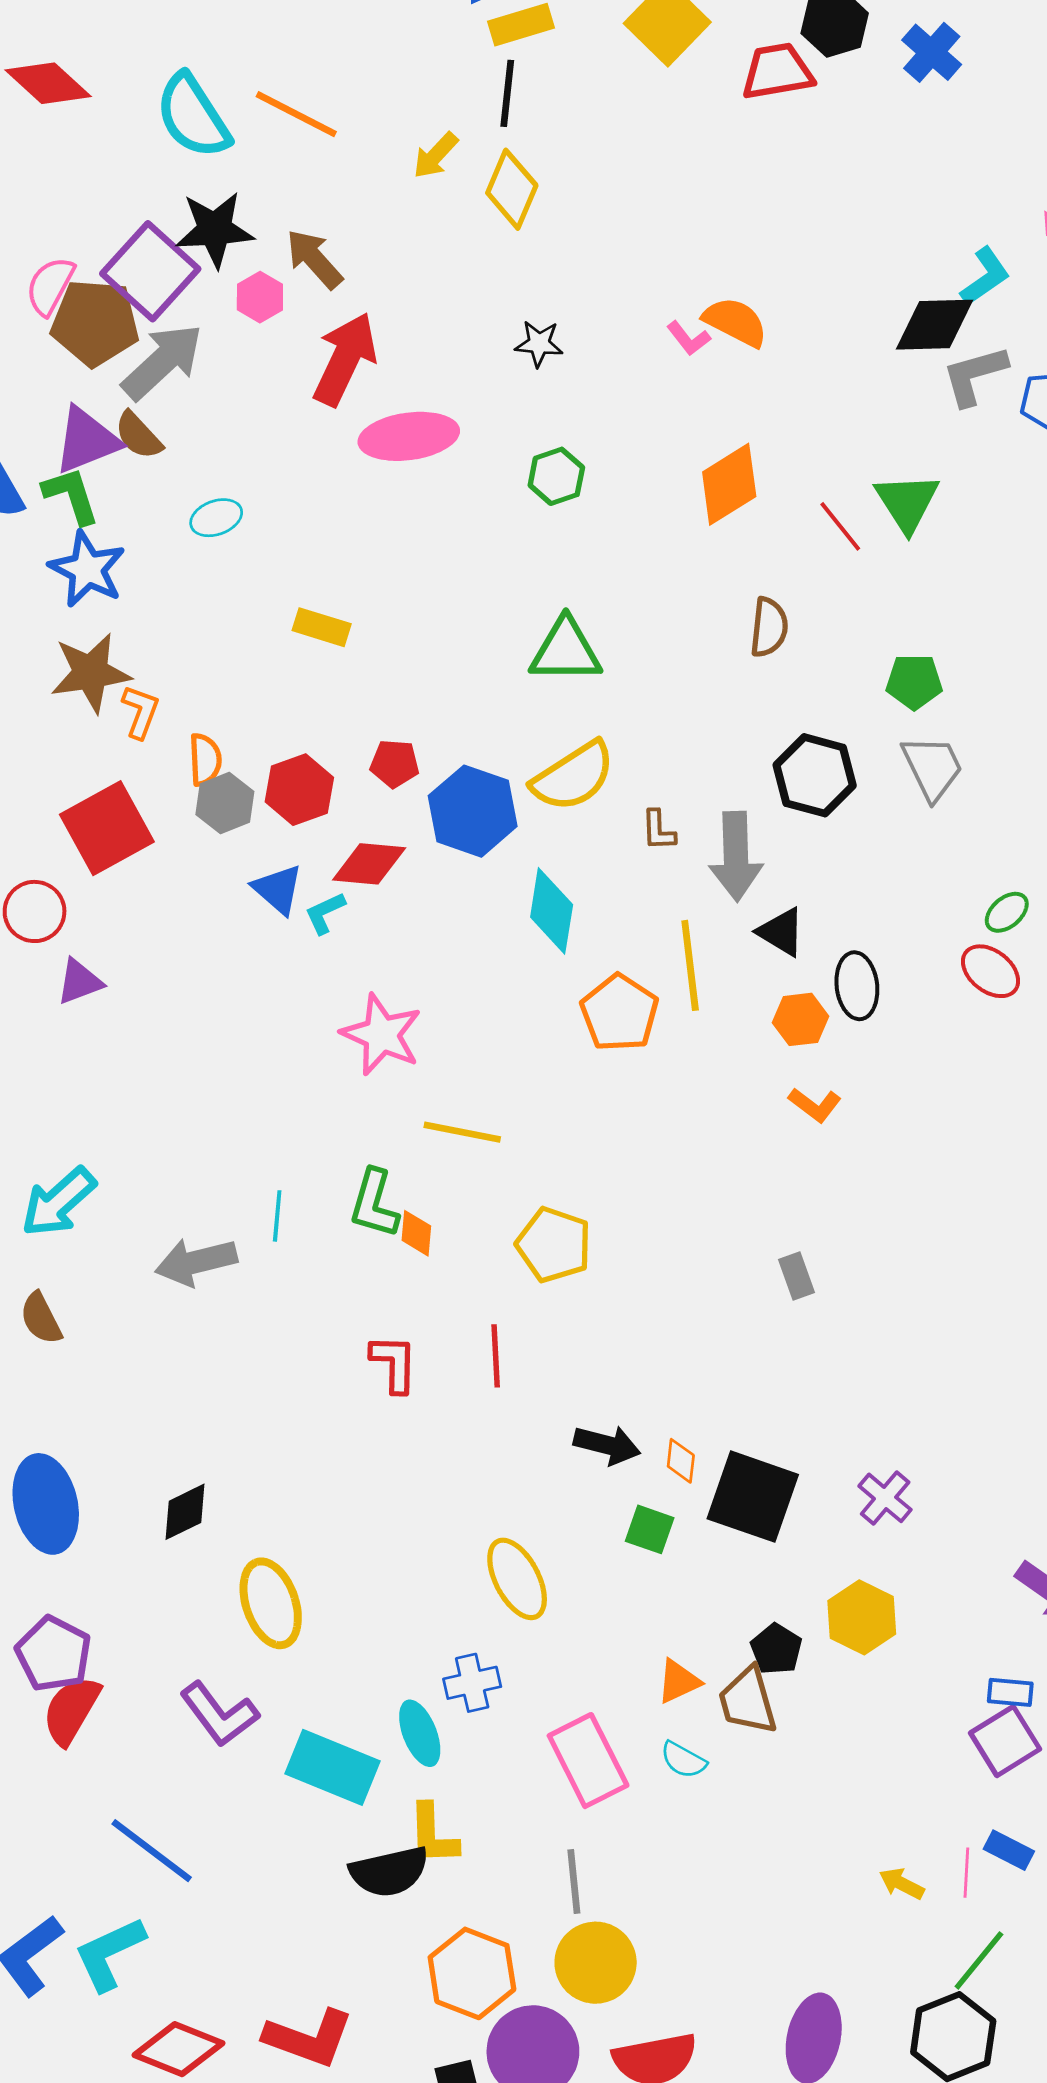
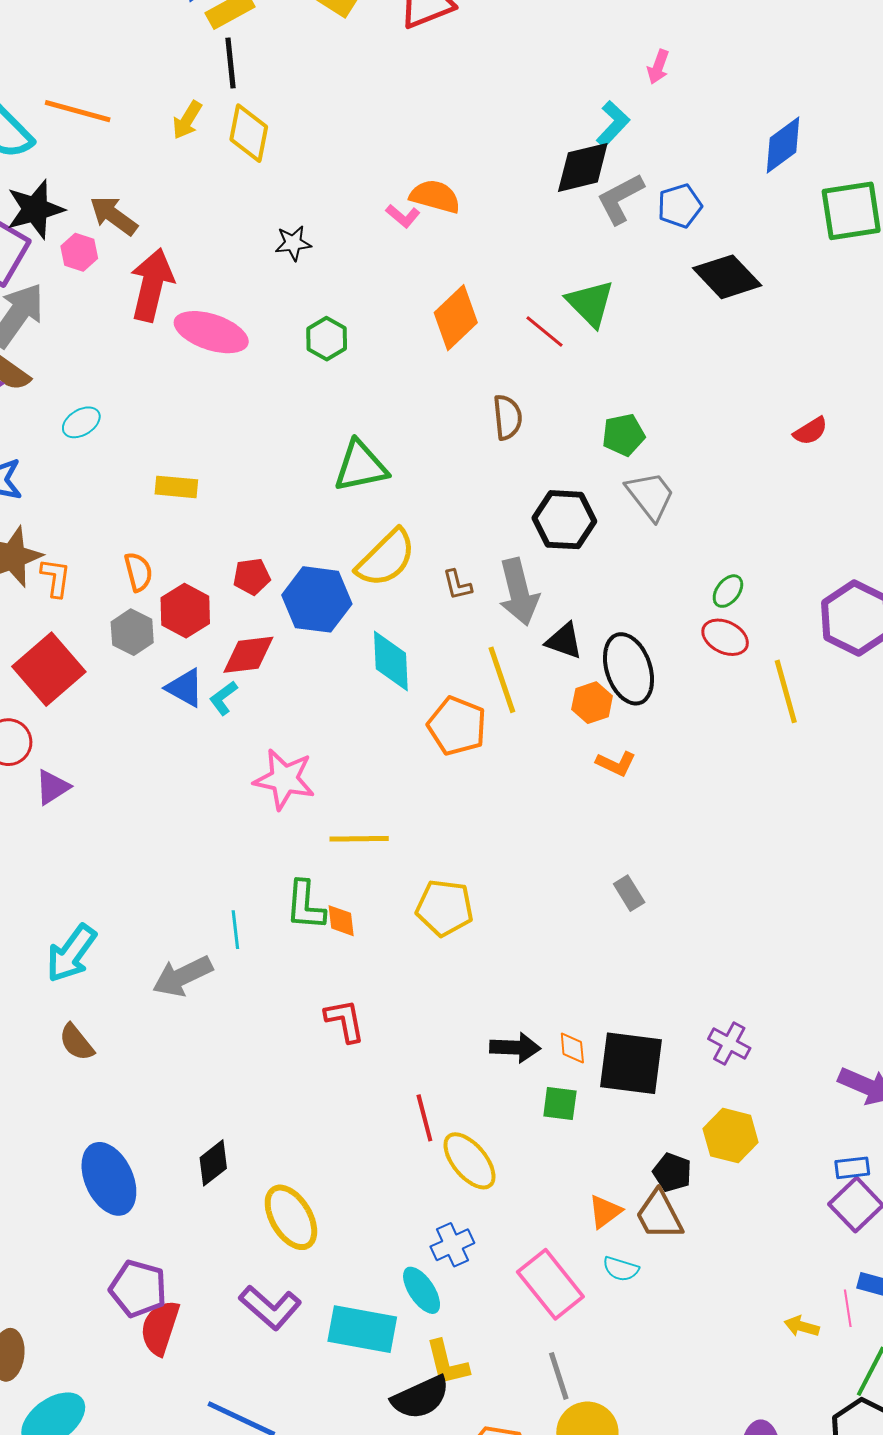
pink ellipse: (409, 436) -> (211, 332), turned 38
orange semicircle: (205, 760) -> (138, 572), moved
black ellipse: (857, 986) -> (628, 669), size x1.4
red line: (496, 1356) -> (424, 1118), moved

